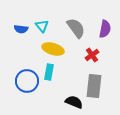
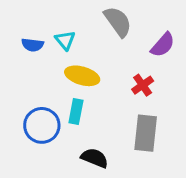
gray semicircle: (76, 28) -> (118, 22), moved
purple semicircle: (105, 29) -> (163, 45), turned 30
black semicircle: (74, 102) -> (95, 158), moved

